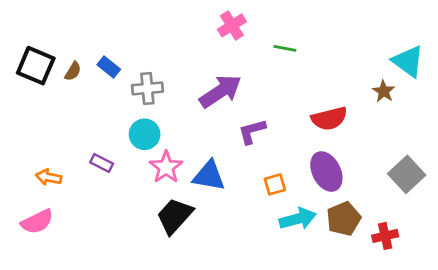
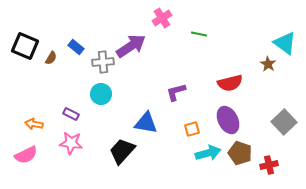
brown semicircle: (73, 71) -> (51, 58), moved
purple arrow: (220, 91) -> (131, 46), moved
pink star: (166, 167) -> (71, 143), moved, turned -30
brown pentagon: (344, 219) -> (240, 153), turned -30

